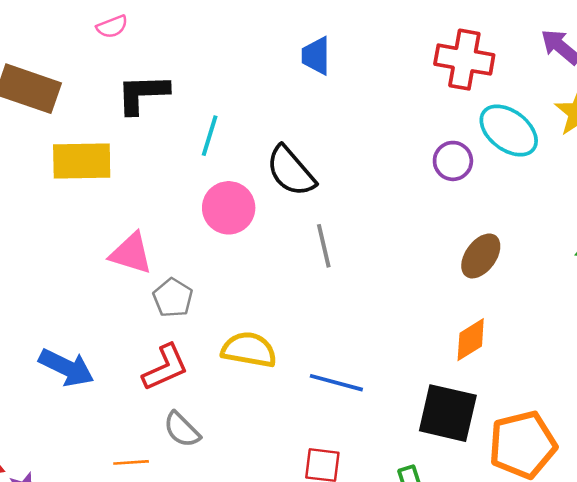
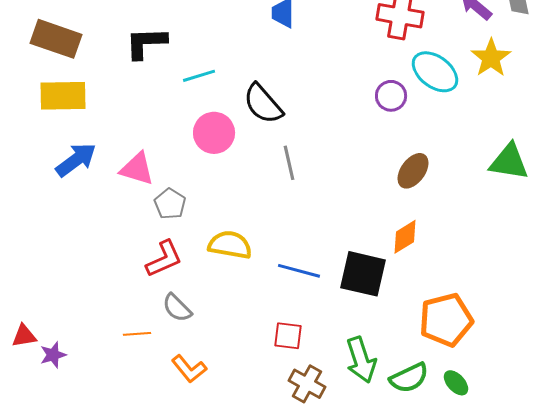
cyan line: (210, 136) -> (199, 76), turned 56
yellow rectangle: (82, 161) -> (63, 96), moved
blue arrow: (66, 367) -> (76, 160), moved, turned -63
black square: (448, 413) -> (363, 274), moved

